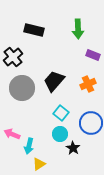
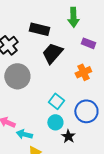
black rectangle: (34, 30) -> (39, 29), moved
black trapezoid: (54, 81) -> (52, 53), moved
cyan arrow: (29, 146) -> (24, 134), turned 91

